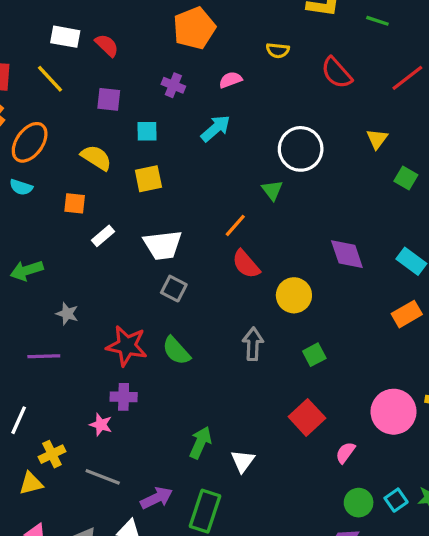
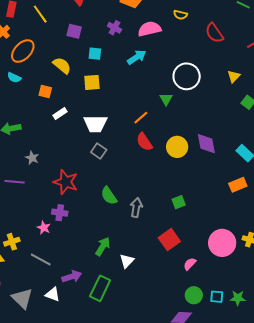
pink semicircle: (230, 80) -> (149, 29), size x1.6
yellow circle: (294, 295) -> (177, 147), moved
gray arrow: (253, 344) -> (136, 207), moved
green semicircle: (176, 351) -> (109, 196), moved
cyan square: (396, 500) -> (217, 297), turned 32

